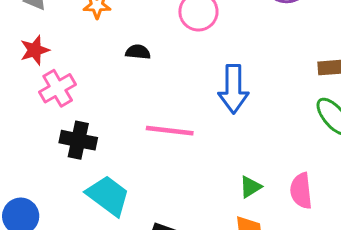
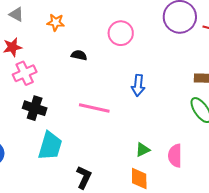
blue arrow: (233, 89) -> (138, 85), size x0.7
cyan trapezoid: (108, 196) -> (50, 146), turned 64

